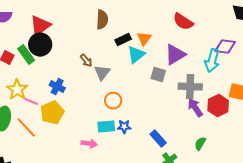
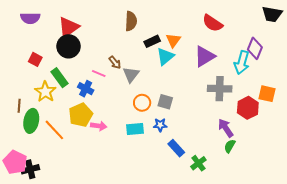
purple diamond: (225, 47) -> (255, 48), turned -75
green rectangle: (26, 55) -> (59, 78), moved
gray square: (158, 75) -> (165, 102), moved
pink line: (31, 102) -> (99, 74), moved
purple arrow: (195, 108) -> (226, 128), moved
blue star: (124, 127) -> (160, 125), moved
blue rectangle: (158, 139) -> (176, 148), moved
pink arrow: (89, 144) -> (99, 126), moved

